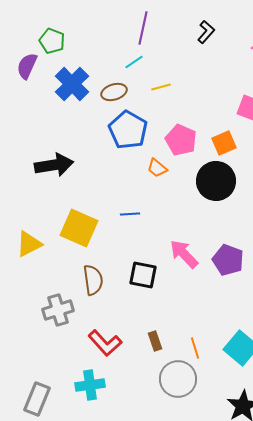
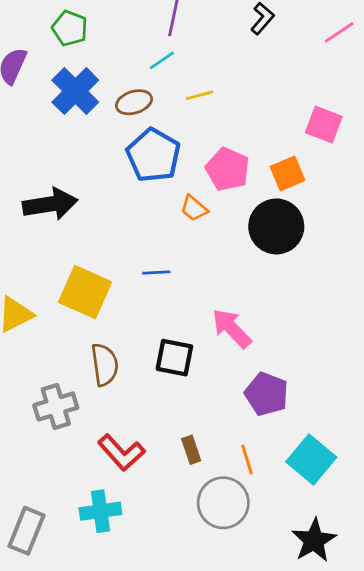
green pentagon: (52, 41) -> (70, 28), moved
purple pentagon: (228, 260) -> (267, 394), moved

